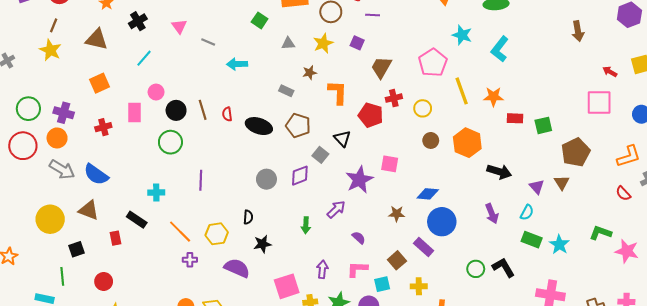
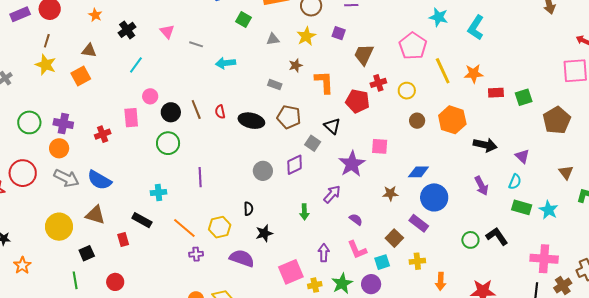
brown triangle: (97, 39) -> (89, 51), size x0.7
orange square: (99, 83) -> (81, 76), moved
red circle: (23, 146) -> (23, 173), moved
brown triangle: (562, 183) -> (566, 172), moved
pink L-shape: (357, 269) -> (357, 250), turned -110

